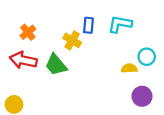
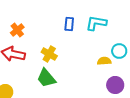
yellow cross: (72, 40) -> (49, 54), moved
green trapezoid: (56, 65) -> (46, 78), moved

